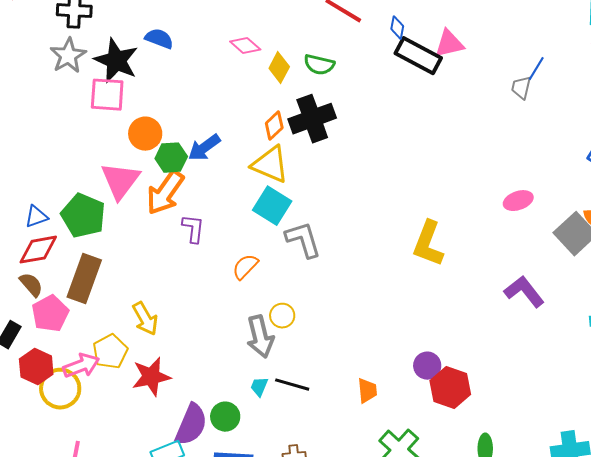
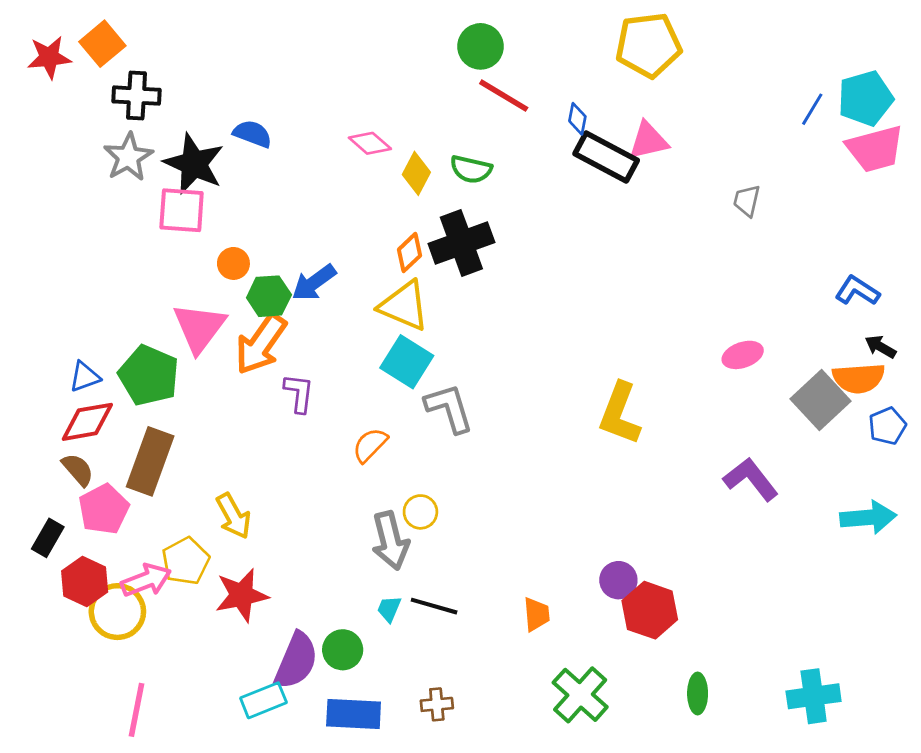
blue line: (536, 69) -> (812, 109), moved
orange circle: (145, 134) -> (233, 263), size x0.7

